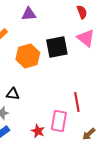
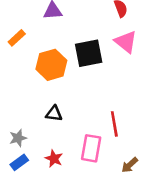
black triangle: (13, 94) -> (54, 114), moved
red star: (38, 131) -> (54, 159), moved

